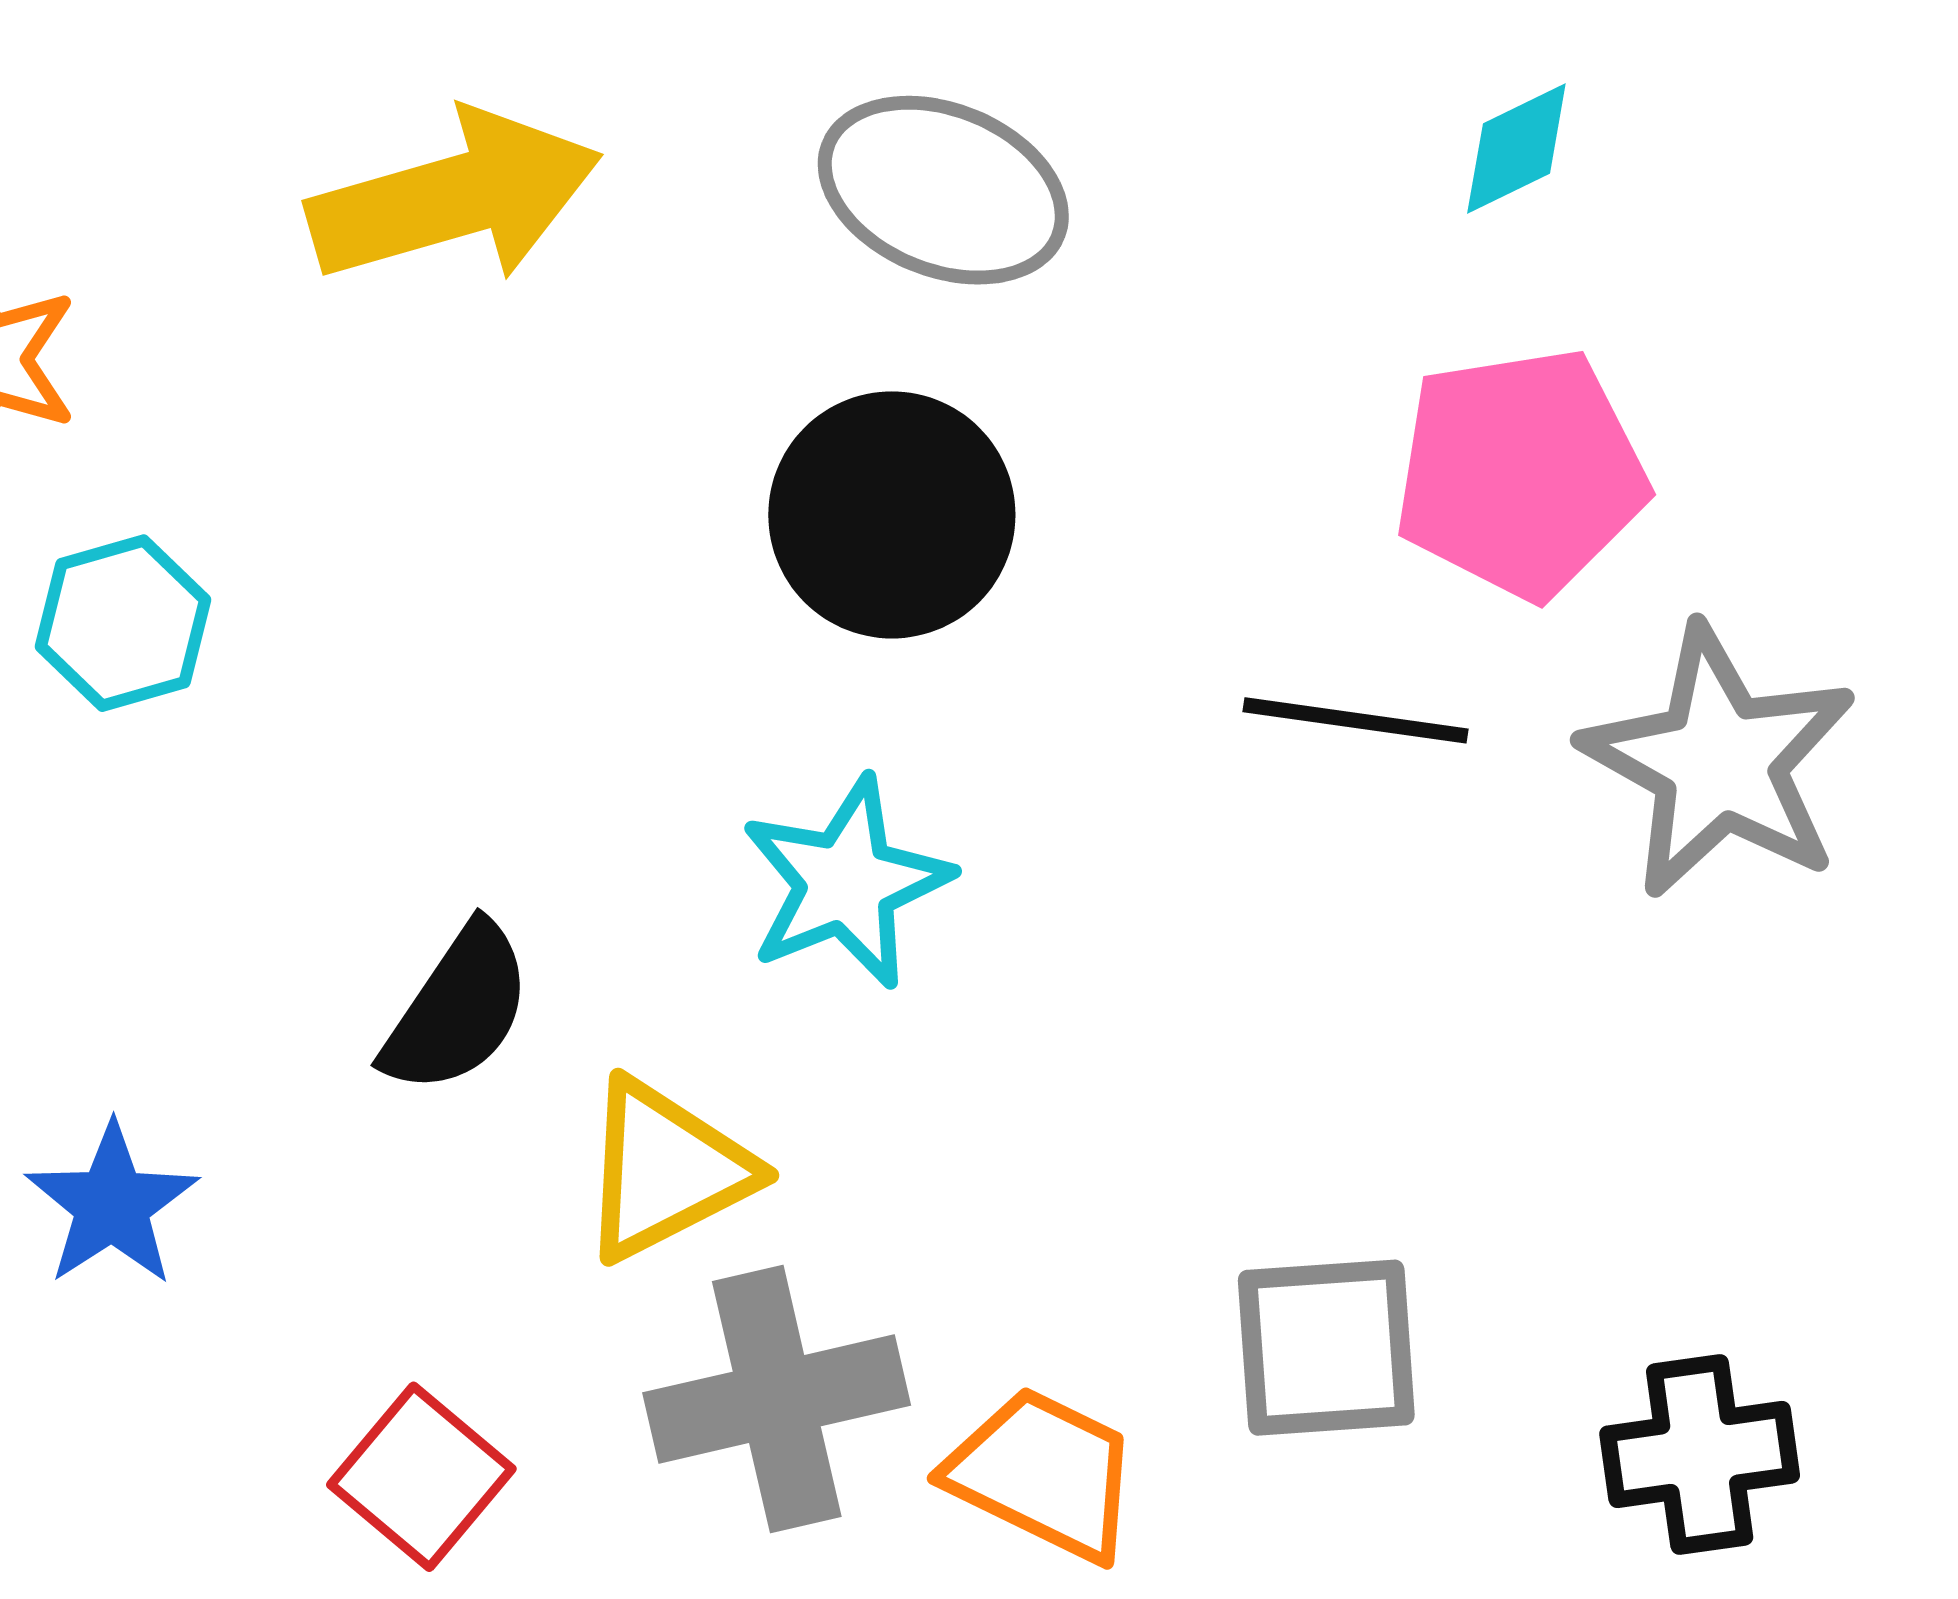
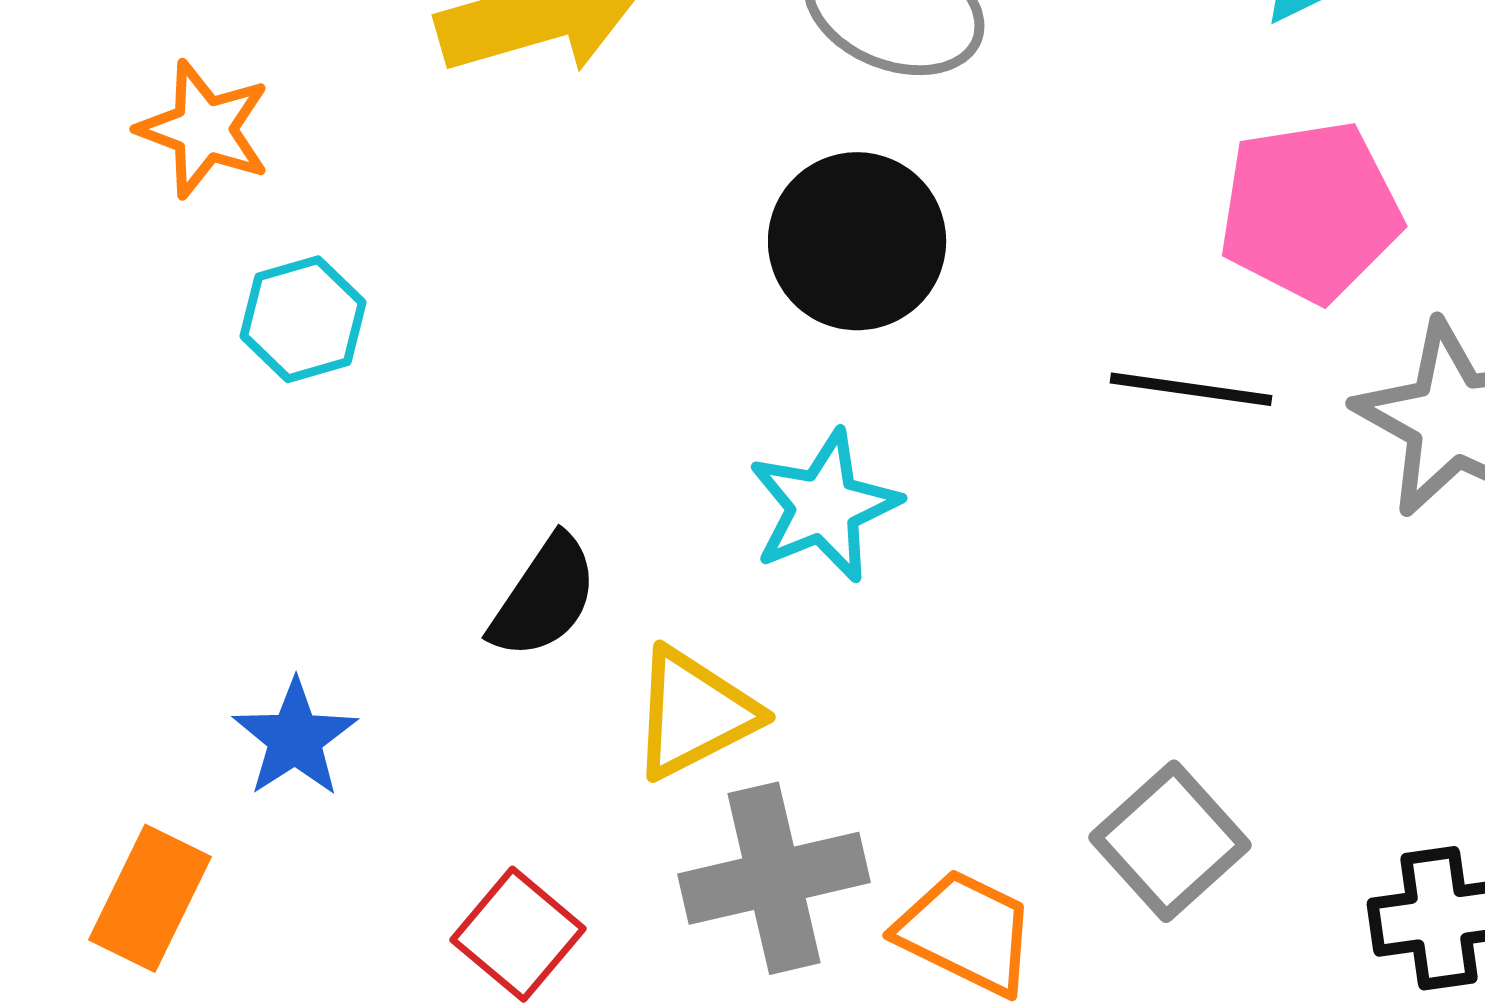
gray square: (1326, 1348) -> (1170, 841), turned -38

